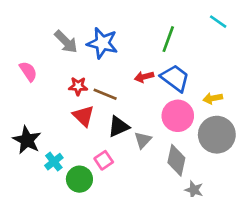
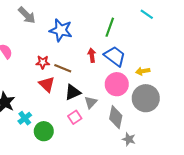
gray arrow: (66, 42) -> (27, 15), moved
red arrow: (144, 77) -> (92, 55), turned 96
pink square: (104, 160) -> (75, 117), moved

